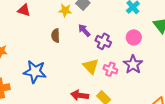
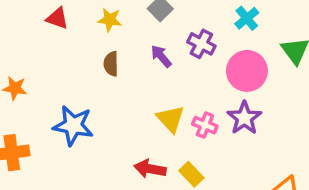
yellow star: (65, 10) -> (110, 20), moved
pink circle: (134, 37) -> (247, 71), size x1.5
purple cross: (103, 41) -> (201, 44), moved

